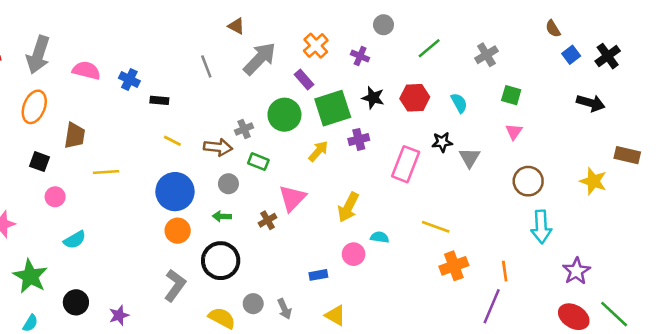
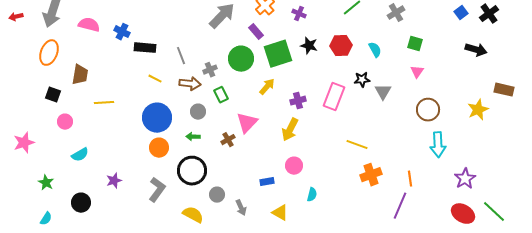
gray line: (206, 66) -> (181, 56), moved
black rectangle: (159, 100) -> (145, 48), size x1.5
purple cross: (359, 139) -> (298, 101), moved
green rectangle: (258, 162) -> (221, 95), turned 42
yellow star: (593, 181) -> (478, 110), turned 30
cyan semicircle: (380, 237) -> (312, 195), moved, turned 96
green star: (30, 276) -> (46, 183), size x0.6
gray circle: (253, 304) -> (217, 195), moved
purple star: (119, 315) -> (114, 181), moved

